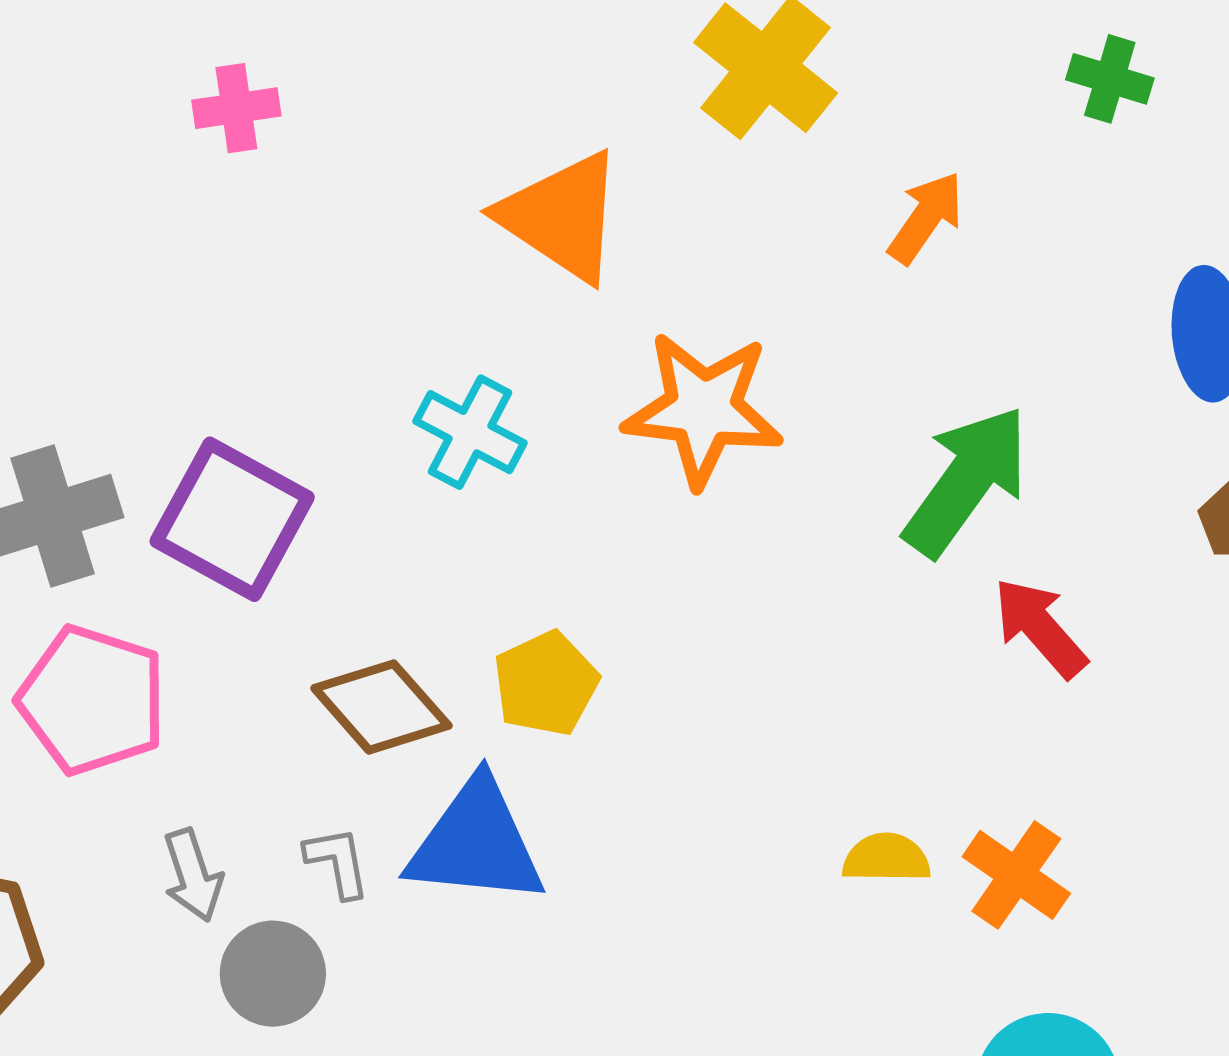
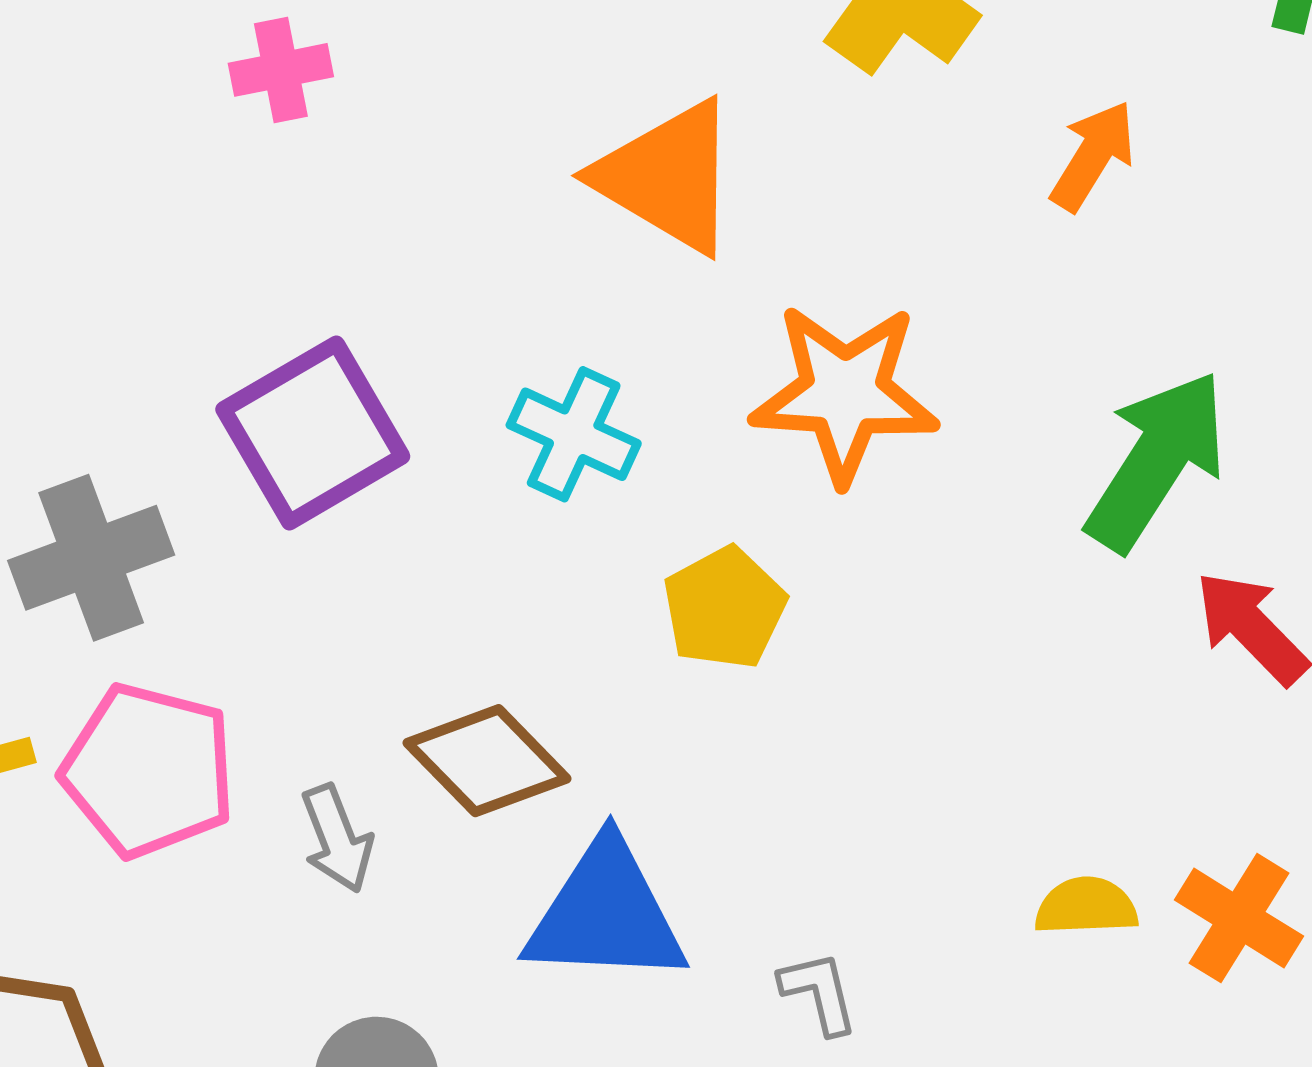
purple square: (232, 519) -> (313, 433), moved, turned 34
yellow pentagon: (546, 684) -> (724, 608), moved
gray L-shape: (337, 862) -> (819, 992), moved
gray arrow: (193, 875) -> (337, 839), moved

